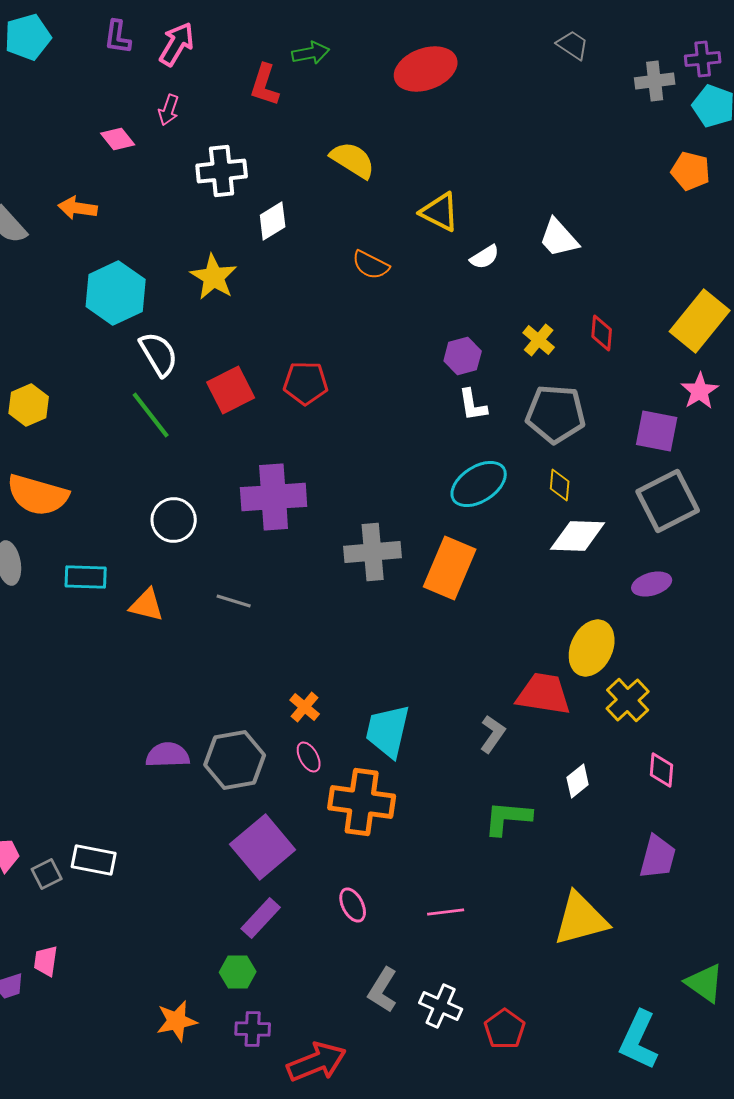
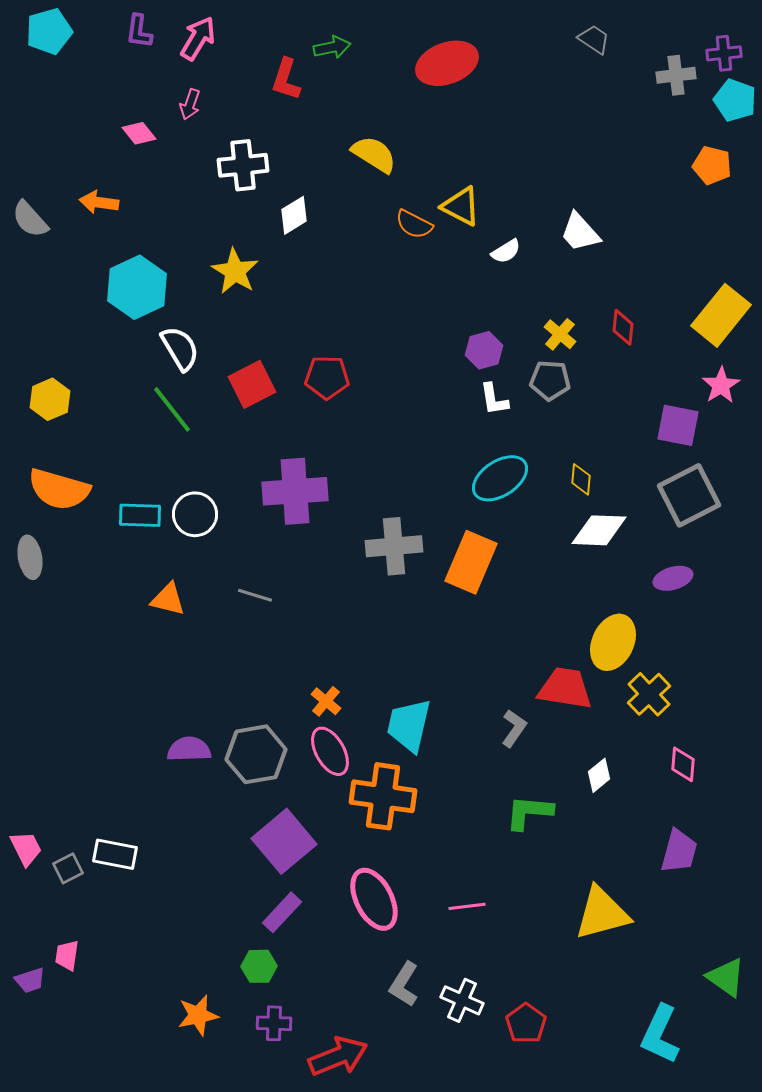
orange semicircle: (371, 265) -> (414, 224), moved
gray pentagon: (556, 414) -> (550, 380), moved, size x0.7
cyan rectangle: (86, 577) -> (140, 515), moved
pink ellipse: (309, 757) -> (330, 751), size x1.6
pink ellipse: (353, 905) -> (374, 899), size x1.8

